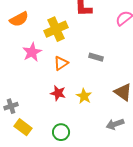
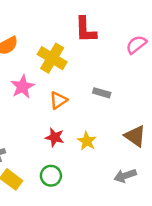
yellow cross: (56, 29) -> (52, 58), turned -35
green circle: (61, 132) -> (51, 176), moved

